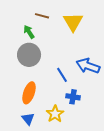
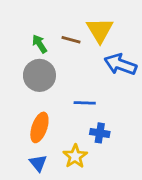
brown line: (42, 16) -> (71, 40), moved
blue arrow: (88, 66) -> (120, 64), moved
blue line: (62, 75) -> (85, 103), turned -56

